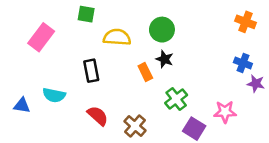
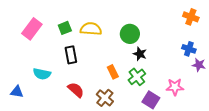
green square: (86, 14) -> (65, 28), moved, turned -32
green circle: (162, 30) -> (130, 34), moved
black star: (165, 59) -> (140, 54), moved
orange rectangle: (145, 72) -> (113, 72), moved
blue triangle: (22, 105) -> (17, 92), moved

